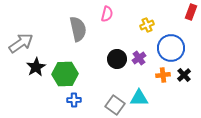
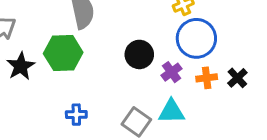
blue circle: (171, 48) -> (196, 38), moved
purple cross: (139, 58) -> (172, 72), moved
green hexagon: (65, 74) -> (63, 53), moved

